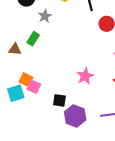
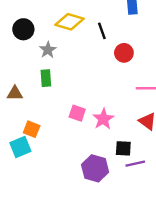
green rectangle: (33, 39) -> (46, 78), moved, turned -32
pink square: (34, 87) -> (77, 113), moved
black square: (59, 100) -> (123, 148), moved

